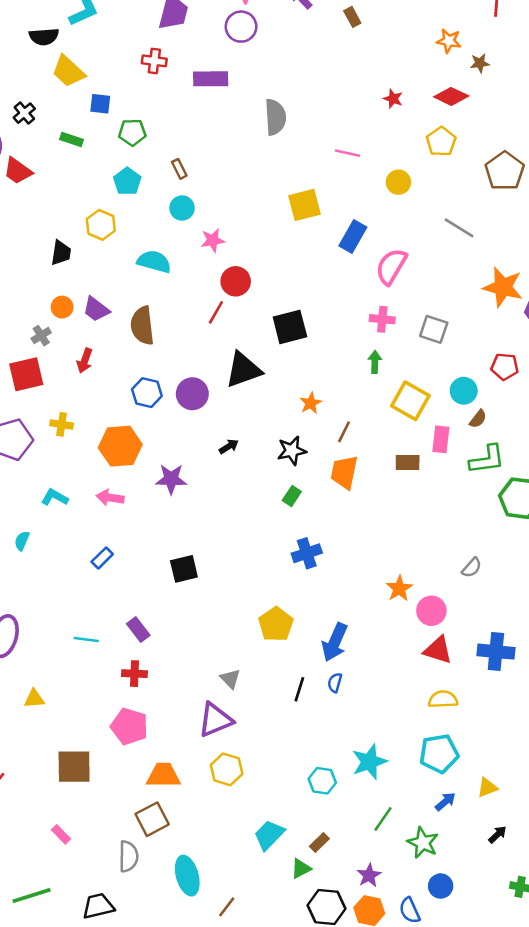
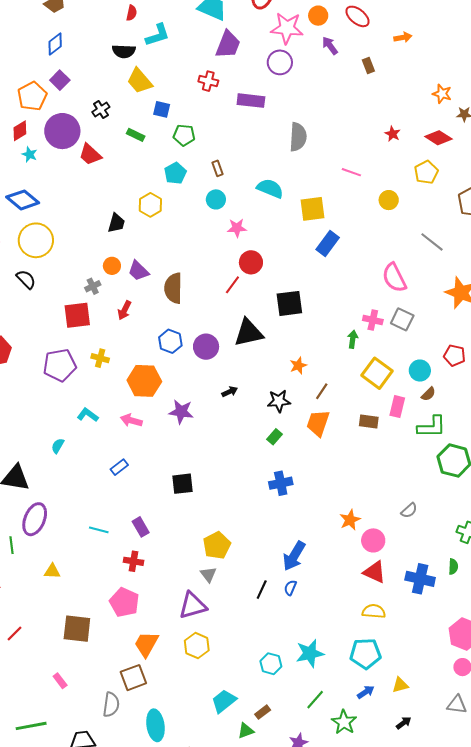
blue rectangle: (353, 236) -> (328, 243), moved
cyan semicircle: (154, 262) -> (270, 188), moved
pink semicircle: (391, 266) -> (394, 278), moved, turned -64
pink cross: (382, 319) -> (373, 320), moved
yellow pentagon: (276, 624) -> (217, 545), moved
orange trapezoid: (163, 775) -> (146, 644), turned -68

